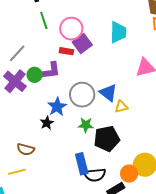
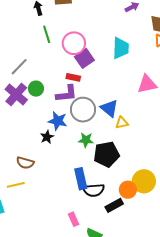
red rectangle: (66, 51) -> (73, 77), moved
purple L-shape: (50, 71) -> (67, 94), moved
blue star: (57, 107) -> (58, 121), turned -30

